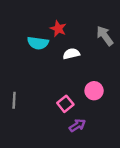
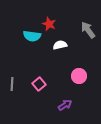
pink square: (65, 104) -> (39, 84), moved

